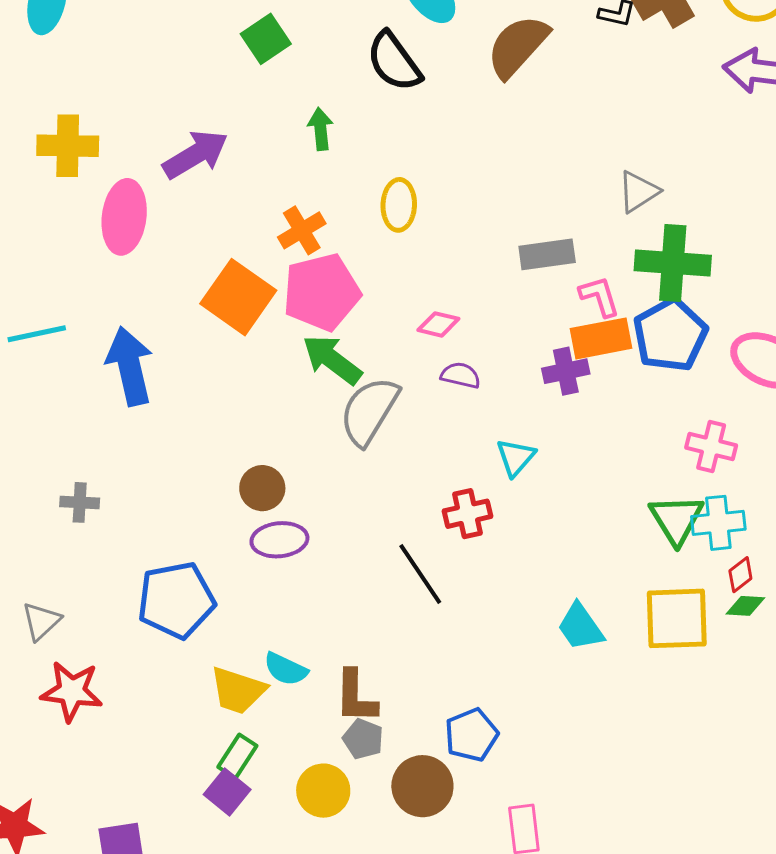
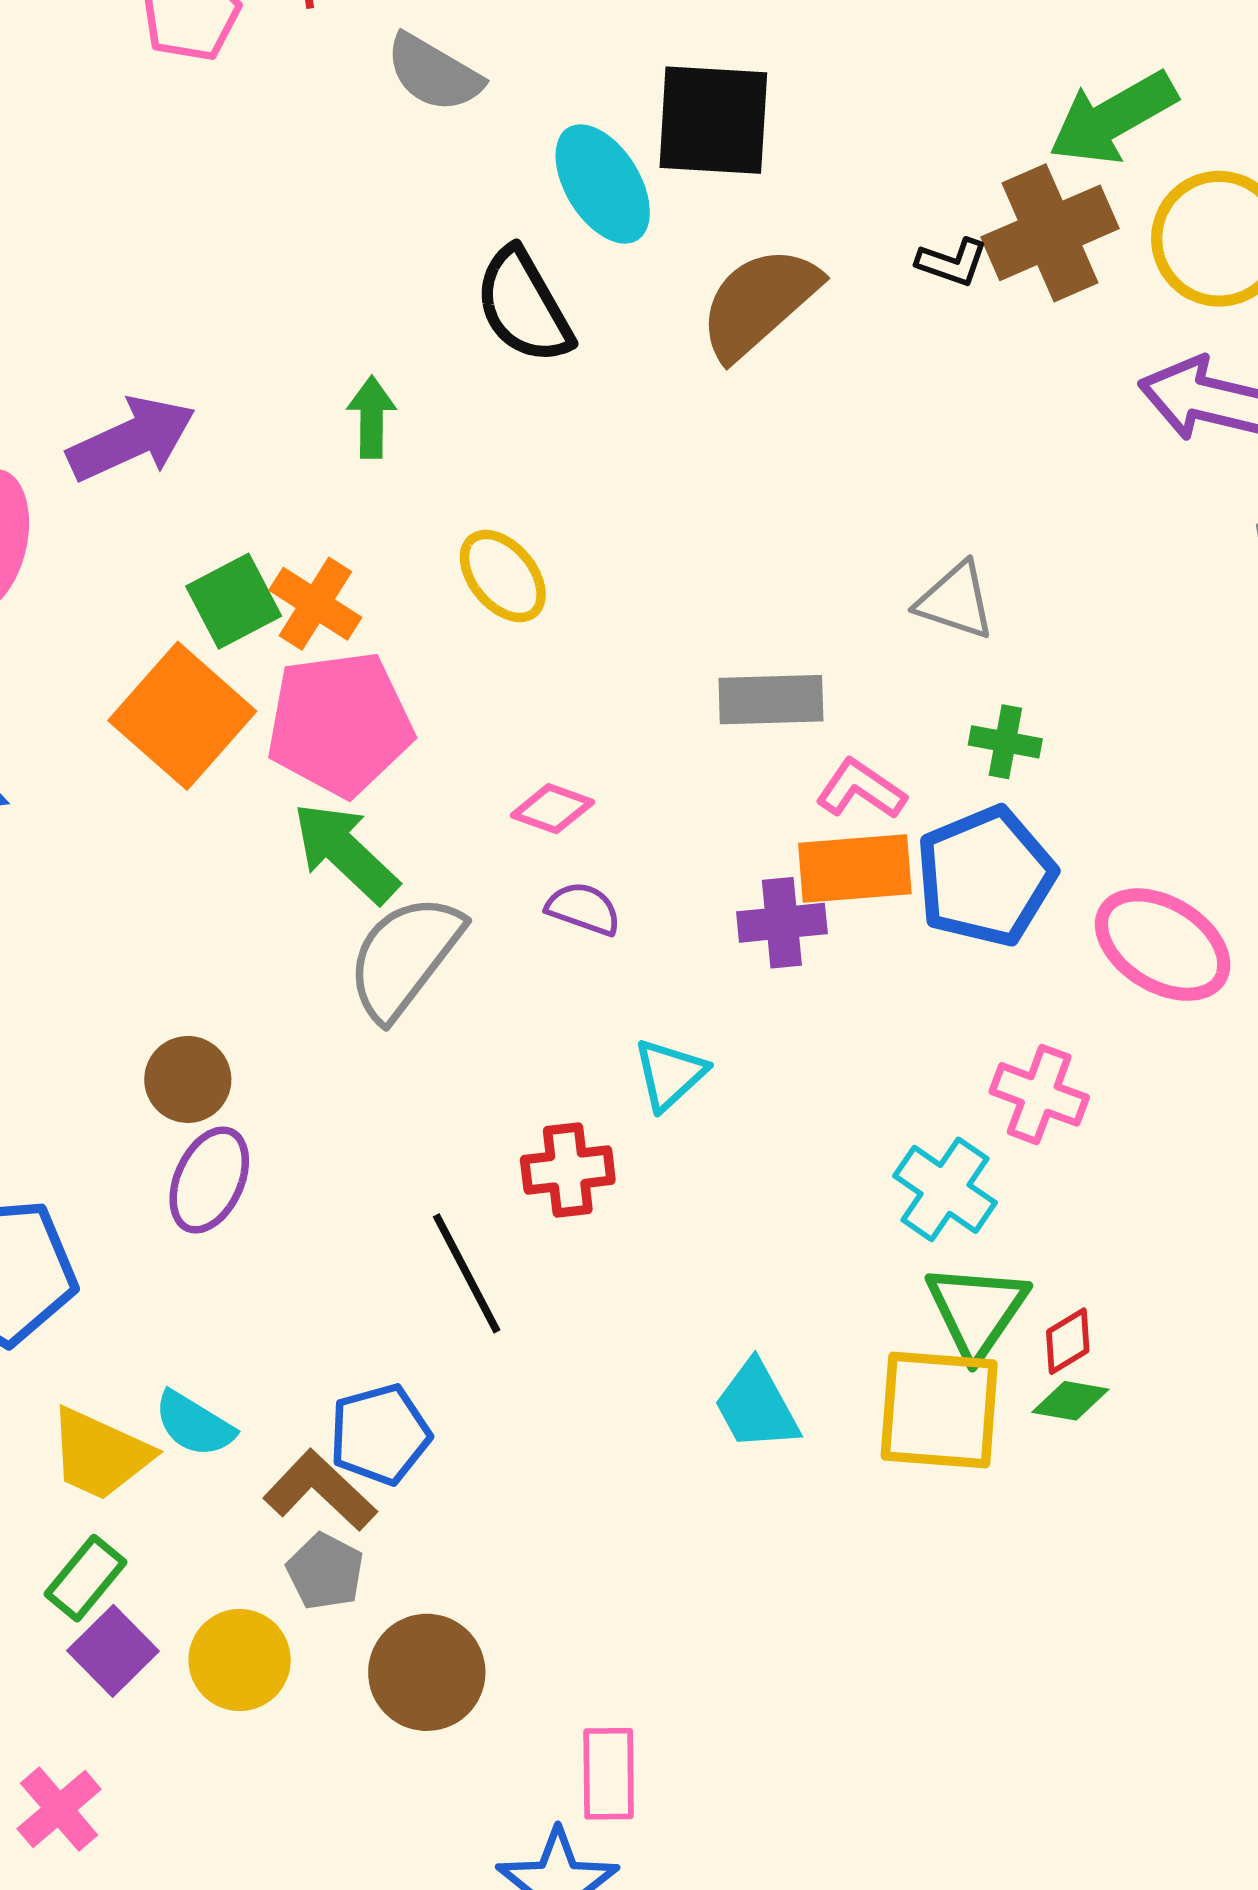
green square: (266, 39) -> (234, 601), moved
gray triangle: (638, 192) -> (956, 601), turned 45
yellow ellipse: (399, 205) -> (503, 576), turned -48
orange cross: (302, 230) -> (315, 604), turned -33
green cross: (673, 263) -> (1005, 742), size x0.5
pink L-shape: (600, 296) -> (861, 789), turned -45
green triangle: (676, 519) -> (977, 1311), moved
cyan cross: (718, 523) -> (945, 1189), moved, turned 34
purple ellipse: (279, 540) -> (209, 1180), turned -66
brown L-shape: (356, 697) -> (320, 1490), turned 126
blue pentagon: (471, 735) -> (380, 1434), moved
purple square: (227, 792) -> (113, 1651), moved

